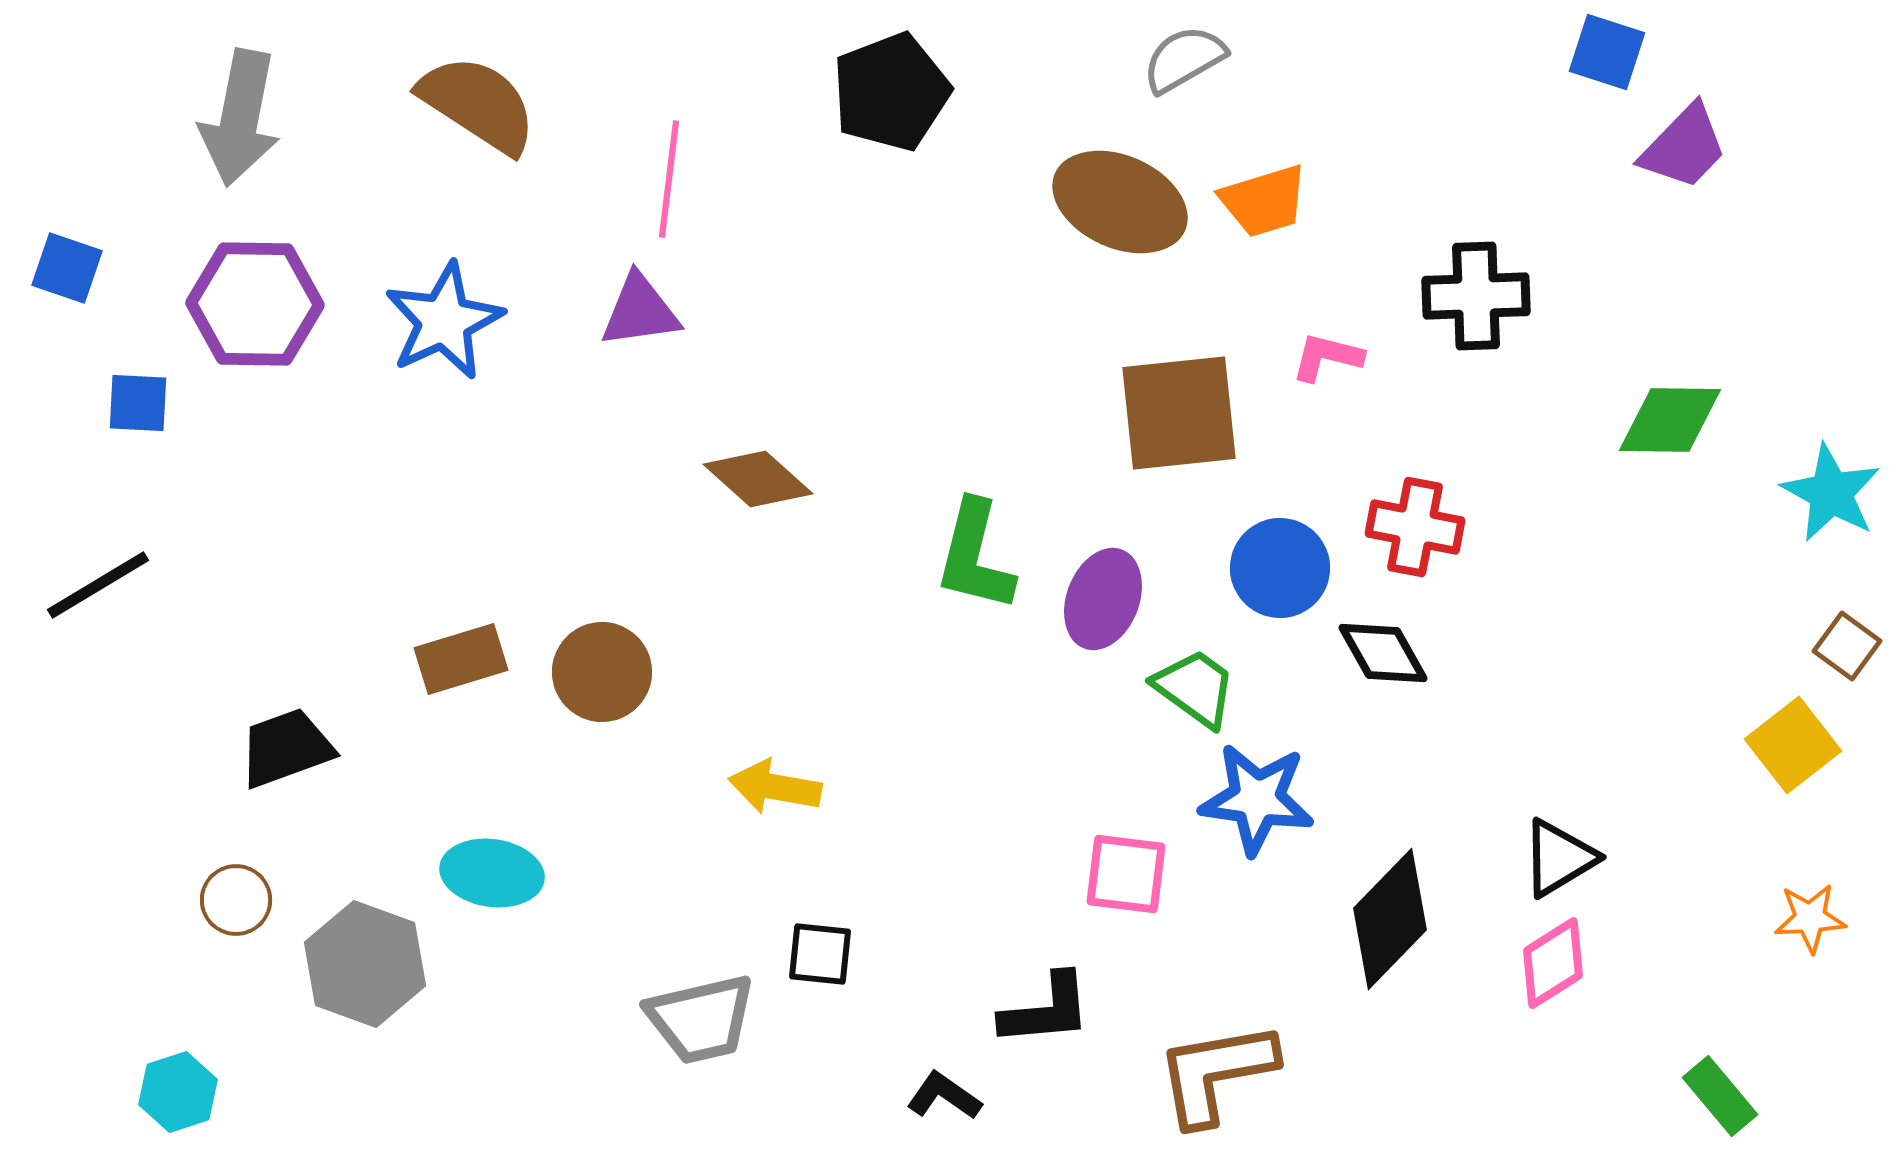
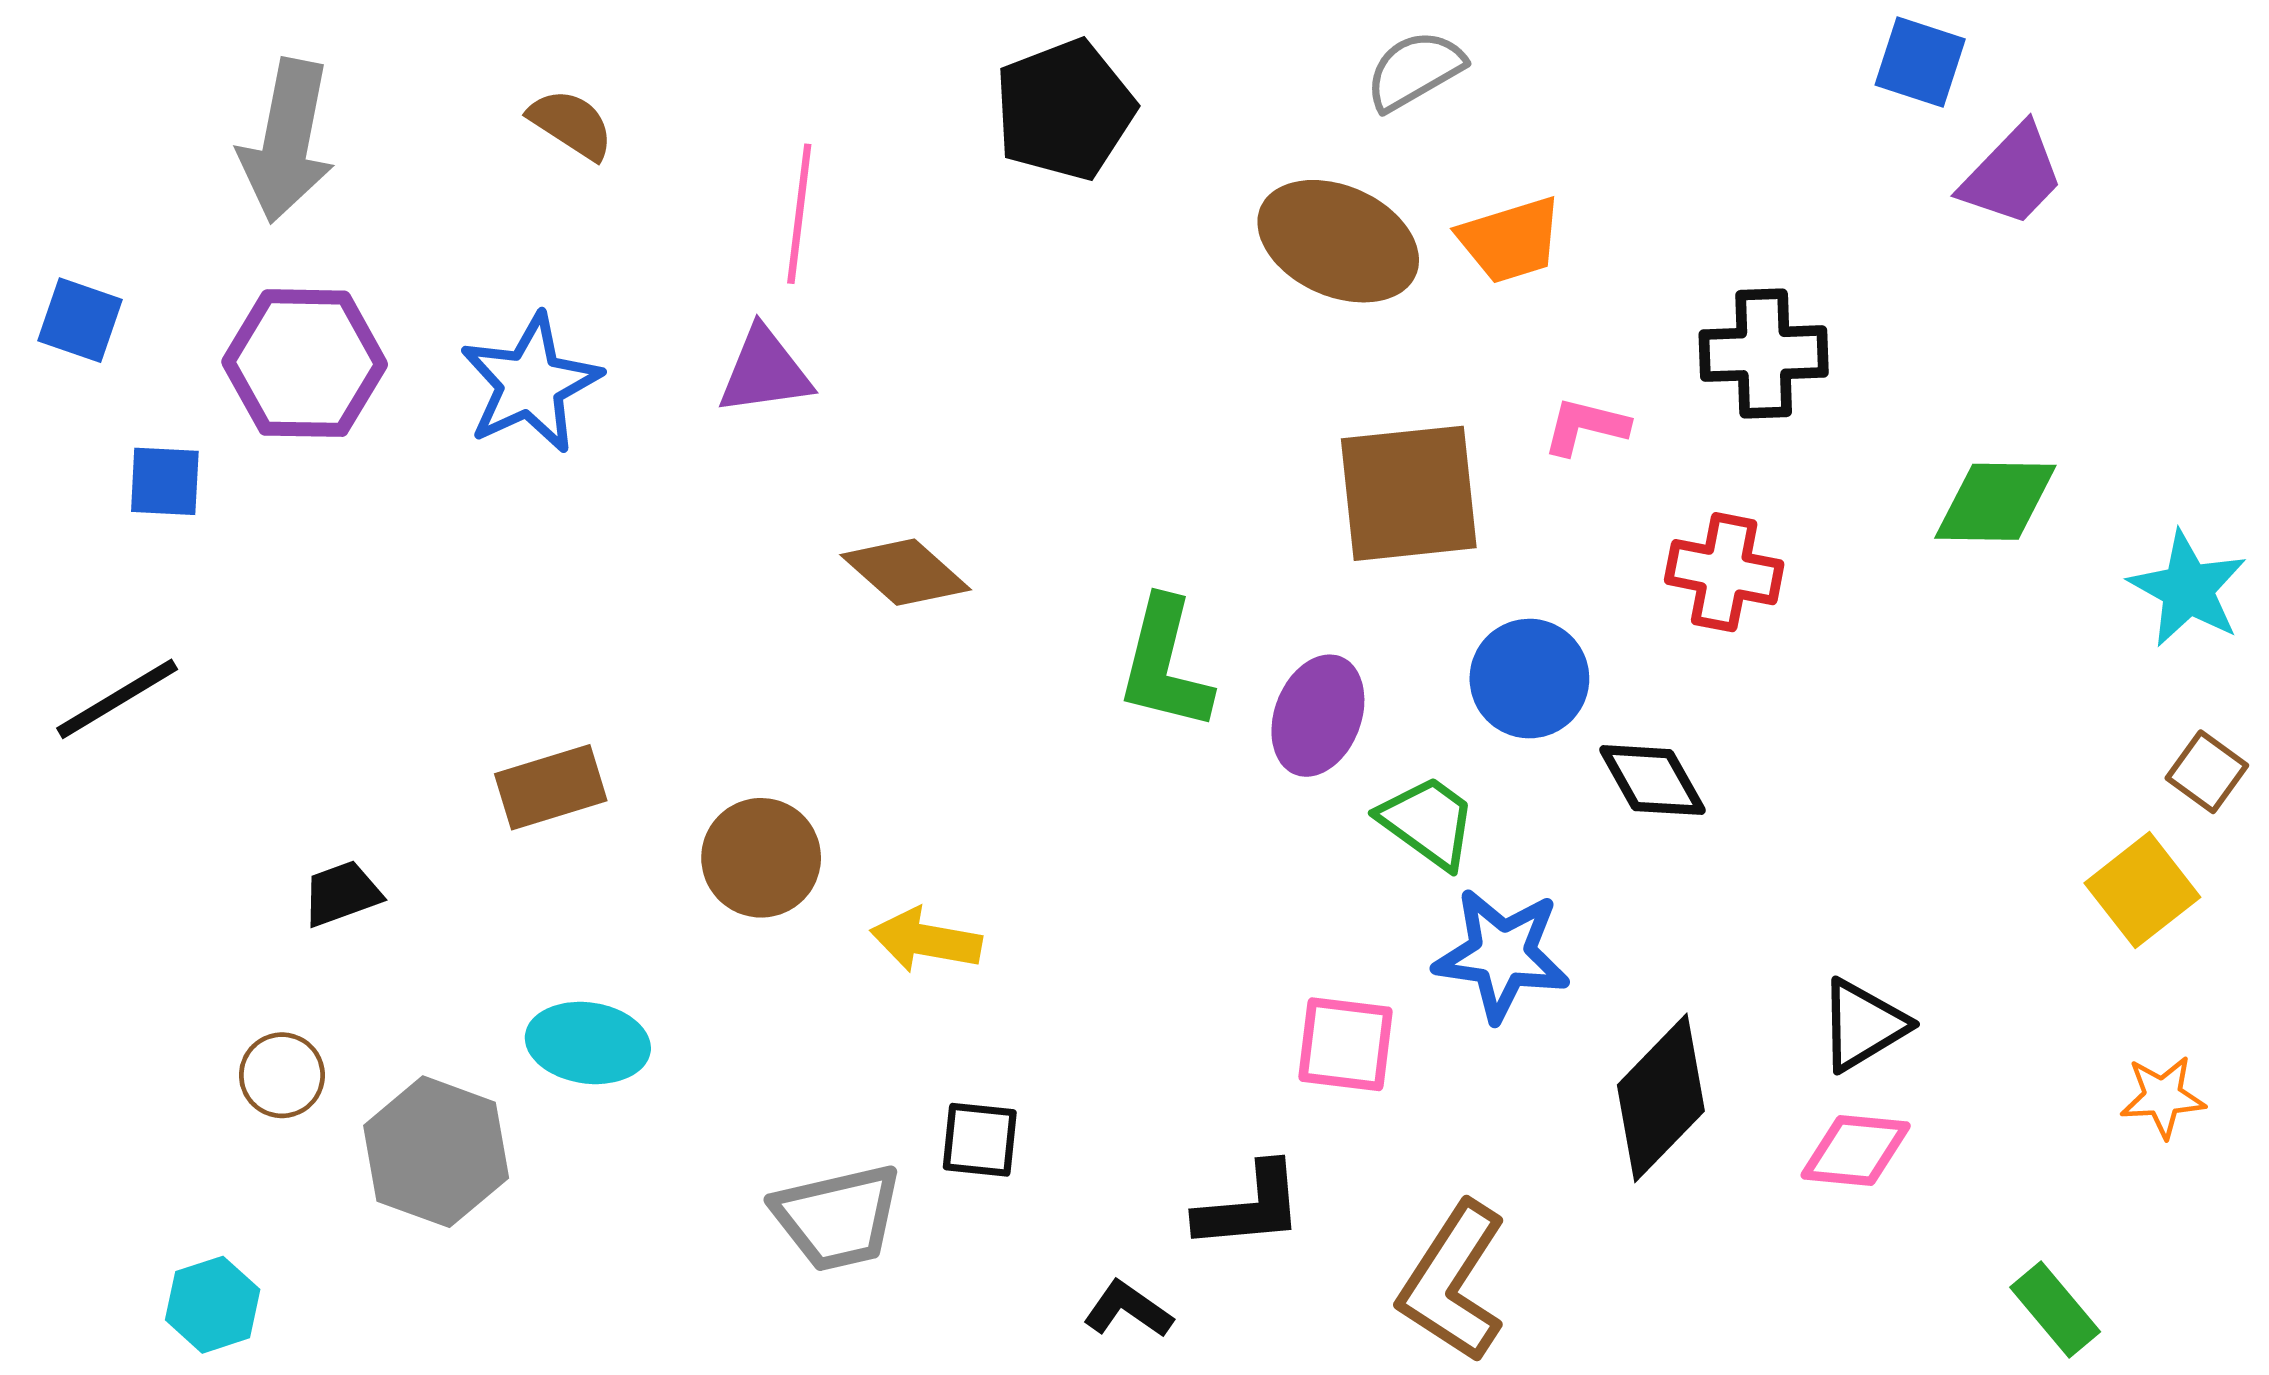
brown semicircle: (478, 104) -> (571, 124), size x0.6
red cross: (1415, 527) -> (1724, 572), moved
brown circle: (602, 672) -> (761, 858), moved
black trapezoid: (286, 748) -> (342, 894), size x0.7
pink diamond: (1553, 963) -> (1856, 1151), turned 38
brown L-shape: (1216, 1073) -> (1453, 1282), turned -47

